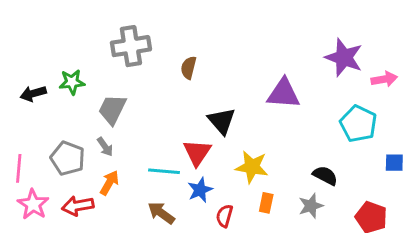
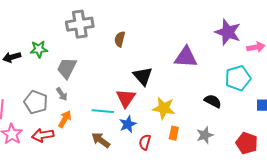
cyan pentagon: (358, 124) -> (238, 78), turned 30
black semicircle: (325, 176) -> (213, 101), moved

